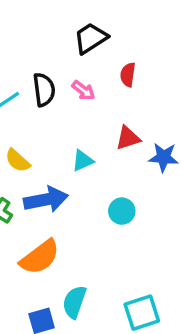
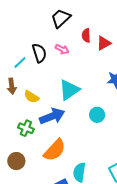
red triangle: (128, 138) -> (104, 43), moved
cyan triangle: (83, 161) -> (69, 90), size x1.6

